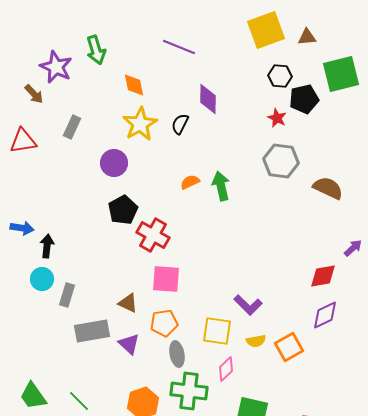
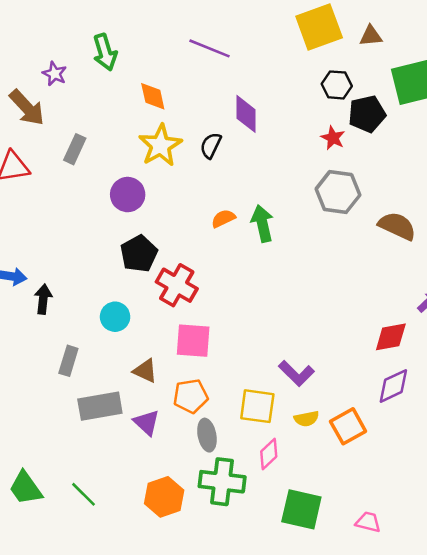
purple star: (56, 67) -> (55, 74), size x0.6
brown arrow: (34, 94) -> (27, 108), size x1.5
cyan circle: (42, 279) -> (115, 317), moved

